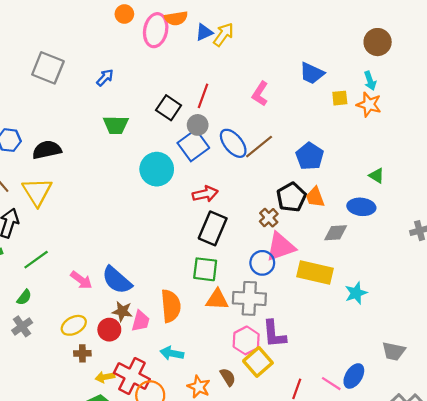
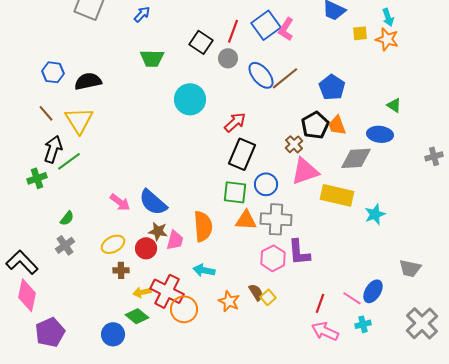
blue square: (193, 145) -> (266, 25), moved
red arrow: (205, 194) -> (235, 122), turned -30
gray diamond: (336, 233) -> (356, 158), size x1.4
green line: (36, 260) -> (69, 161), moved
blue circle: (262, 263) -> (266, 184), moved
yellow square: (258, 362) -> (268, 297), moved, size x0.6

